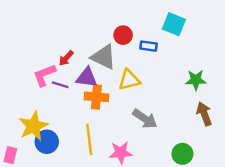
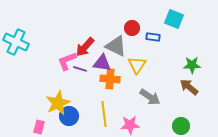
red arrow: (66, 58) -> (85, 47), size x1.5
yellow triangle: (129, 80) -> (137, 65), turned -42
brown arrow: (204, 114) -> (189, 87), moved, turned -30

